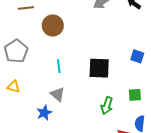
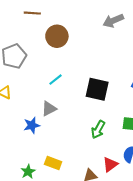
cyan line: (59, 66) -> (56, 80), turned 48
gray triangle: (58, 94) -> (49, 109), turned 42

